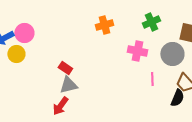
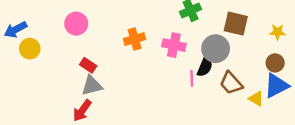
orange cross: (104, 25) -> (135, 39), moved
pink circle: (24, 33) -> (76, 24), moved
black semicircle: (177, 98) -> (205, 66), moved

